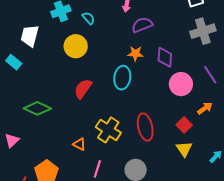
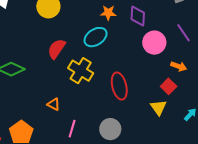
cyan ellipse: (122, 78) -> (96, 37), turned 50
orange arrow: (205, 108) -> (179, 66), turned 56
red square: (184, 125) -> (169, 86), moved
yellow cross: (108, 130) -> (81, 71), moved

